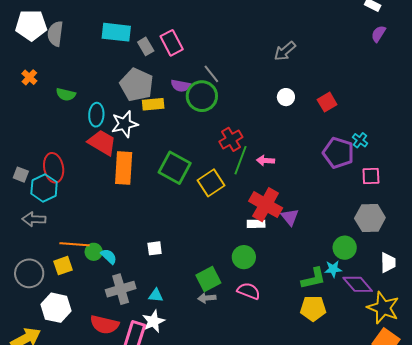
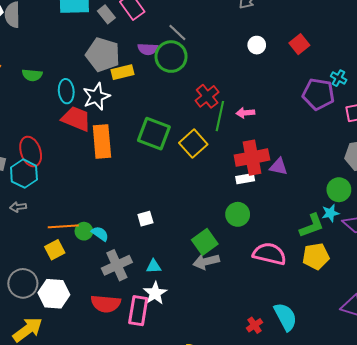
red cross: (266, 205) -> (252, 158), turned -32
purple triangle: (290, 217) -> (279, 167), turned -30
gray arrow: (34, 219) -> (18, 207), size x0.7
gray circle: (29, 273) -> (23, 283), moved
pink semicircle: (249, 291) -> (269, 254), moved, size x1.4
gray arrow: (207, 298) -> (206, 261), size x1.4

